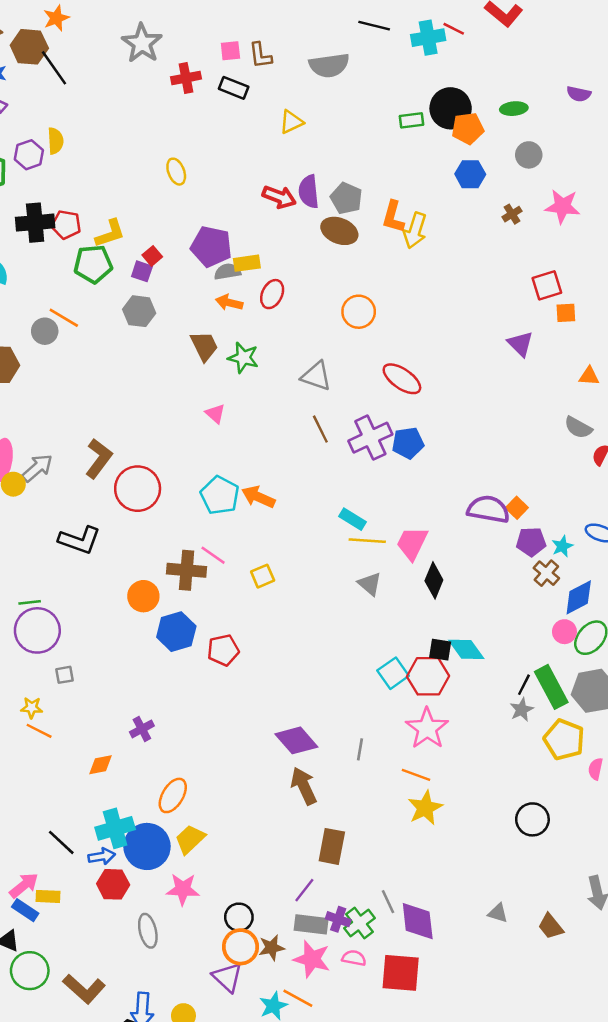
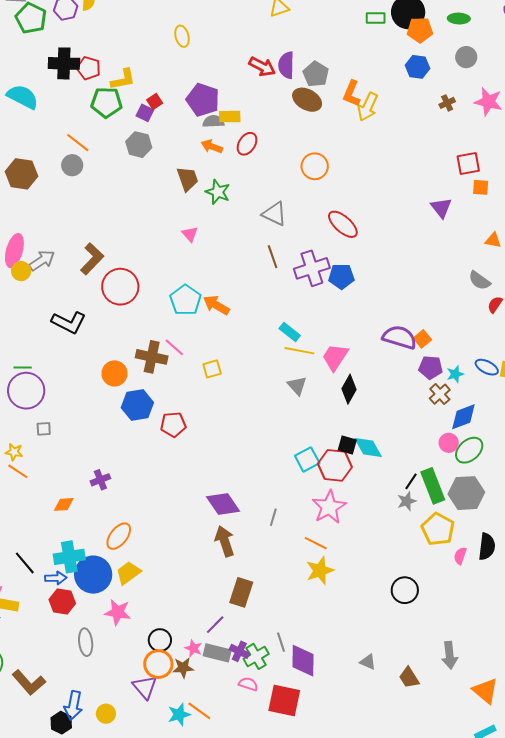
gray circle: (45, 331) -> (72, 165), moved
pink star: (312, 959) -> (193, 648), moved, size x0.6

